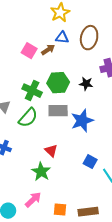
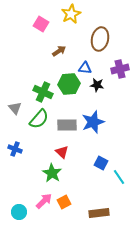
blue triangle: (62, 38) -> (85, 68), moved
pink square: (29, 51) -> (41, 24), moved
gray rectangle: (58, 111) -> (67, 125), moved
orange square: (60, 210) -> (64, 202), moved, turned -32

